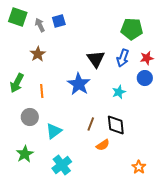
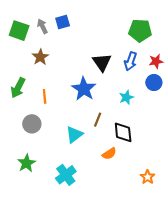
green square: (18, 17) -> (19, 31), moved
brown line: (91, 124) -> (98, 120), moved
cyan triangle: (54, 131) -> (74, 135), moved

